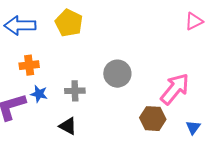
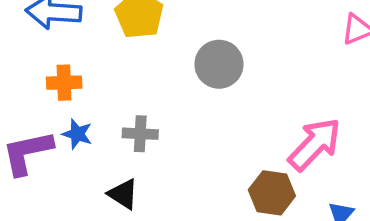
gray circle: (117, 74) -> (219, 64), moved

